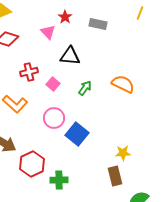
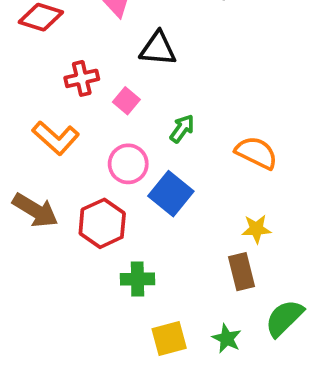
orange semicircle: (123, 84) -> (256, 153), moved
green arrow: (85, 88) -> (182, 129), moved
red hexagon: (32, 164) -> (102, 223), moved

